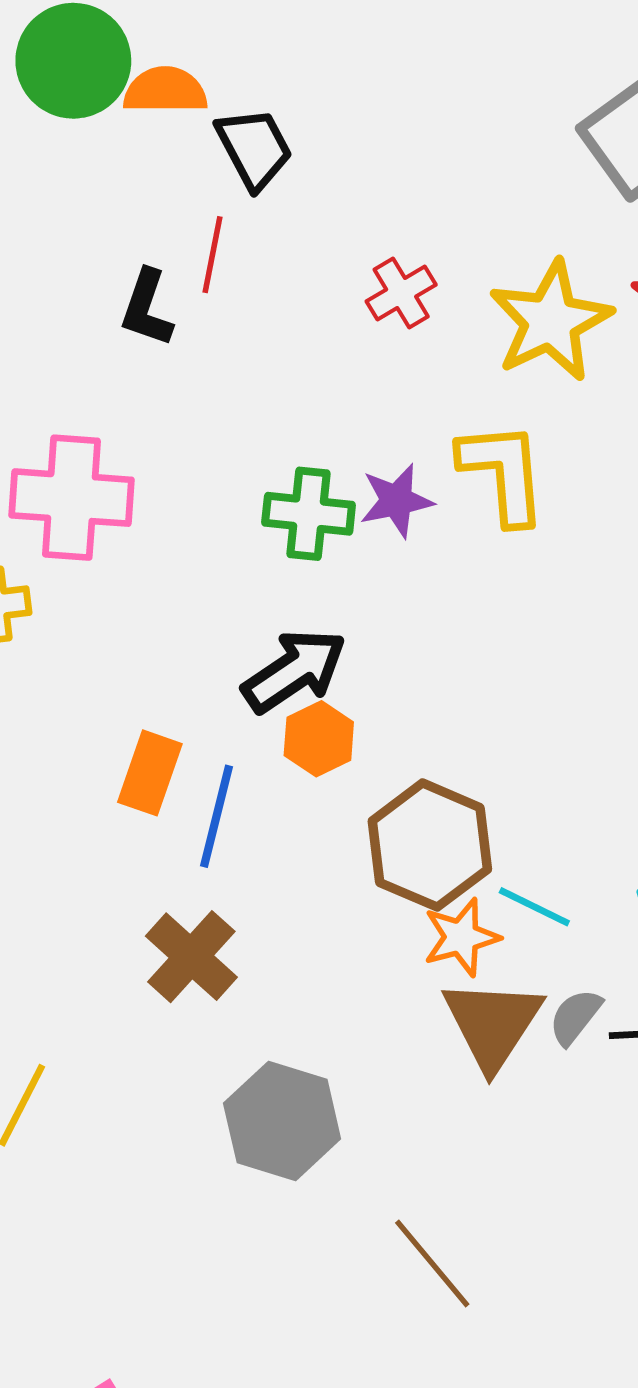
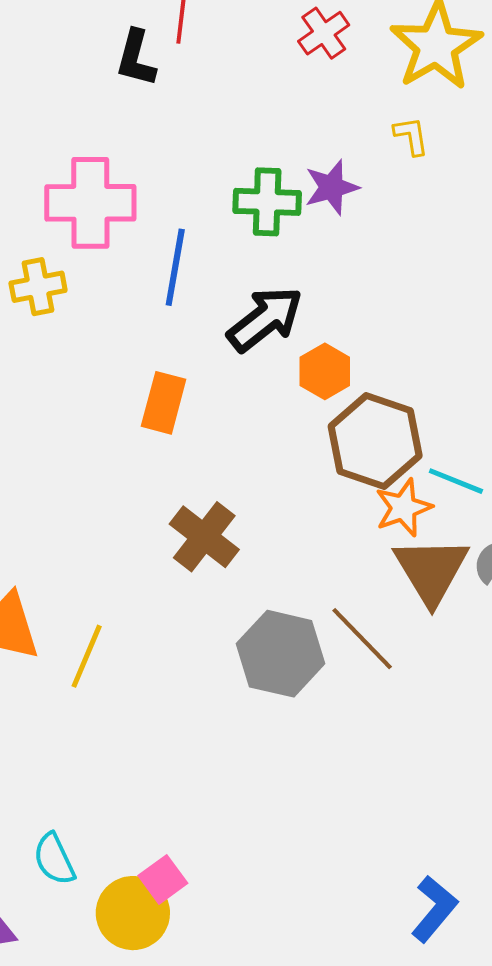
yellow L-shape: (503, 473) -> (411, 136), moved, size x0.5
orange hexagon: (319, 739) -> (325, 371), moved
blue line: (217, 816) -> (175, 267), moved
brown line: (432, 1264) -> (362, 639), moved

